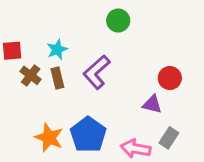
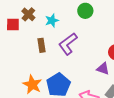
cyan star: (57, 50) -> (52, 20), moved
brown cross: (31, 75) -> (28, 14), moved

